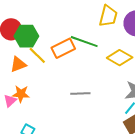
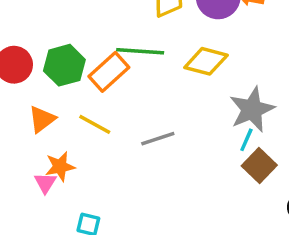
green hexagon: (26, 36) -> (64, 65), moved
yellow line: (37, 55) -> (95, 124), moved

